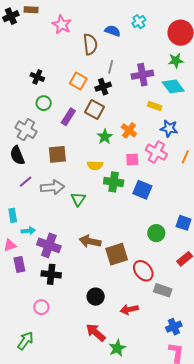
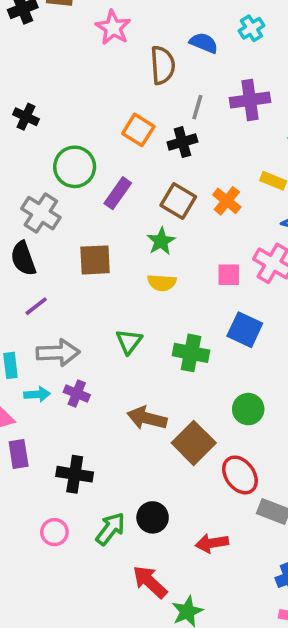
purple cross: (142, 75) -> (250, 100), moved
black cross: (37, 77) -> (26, 117), moved
green circle: (44, 103) -> (75, 167), size x1.5
brown square: (94, 109) -> (178, 201), moved
orange cross: (129, 130) -> (227, 201), moved
green star: (105, 137) -> (161, 241), moved
green cross: (114, 182) -> (191, 353), moved
gray arrow: (52, 187) -> (58, 353), moved
green circle: (156, 233) -> (248, 409), moved
purple cross: (49, 245) -> (77, 393), moved, size x0.6
brown square: (117, 254) -> (194, 443), turned -30
green arrow: (25, 341) -> (110, 529), moved

